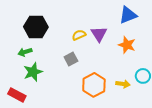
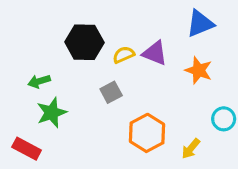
black hexagon: (36, 27) -> (84, 42), moved
purple triangle: (99, 34) -> (155, 53), turned -36
yellow arrow: (123, 84) -> (191, 149), moved, turned 120

